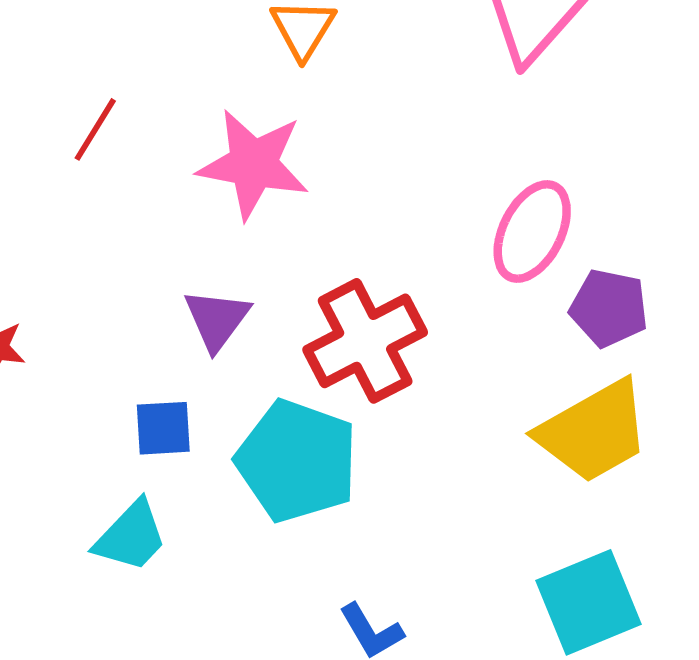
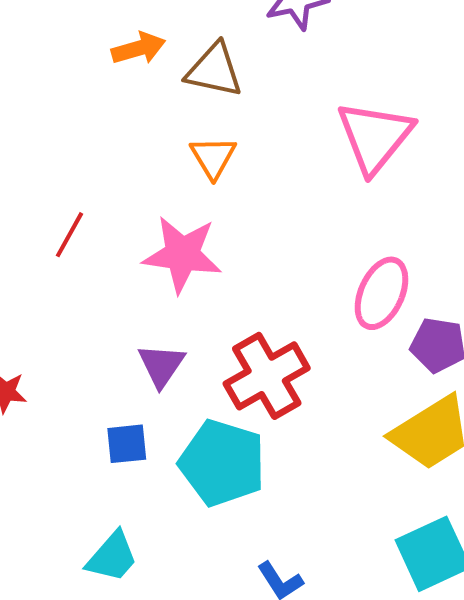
cyan trapezoid: (131, 536) -> (112, 557), moved

